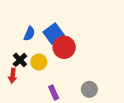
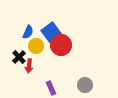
yellow circle: (39, 62) -> (36, 46), moved
red arrow: (13, 76) -> (29, 66), moved

